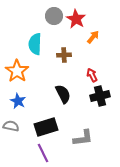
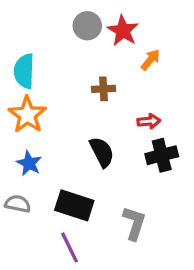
cyan semicircle: (35, 44) -> (24, 71), moved
red arrow: (92, 75) -> (149, 121), turned 112
black rectangle: (46, 127) -> (74, 205), turned 35
gray L-shape: (83, 138) -> (134, 223), turned -65

